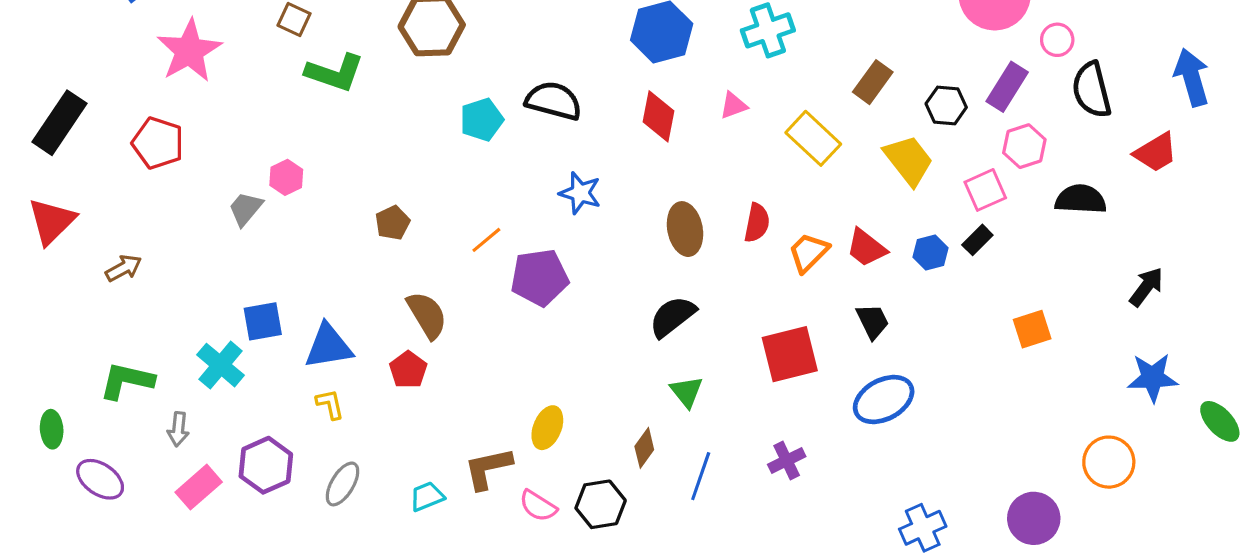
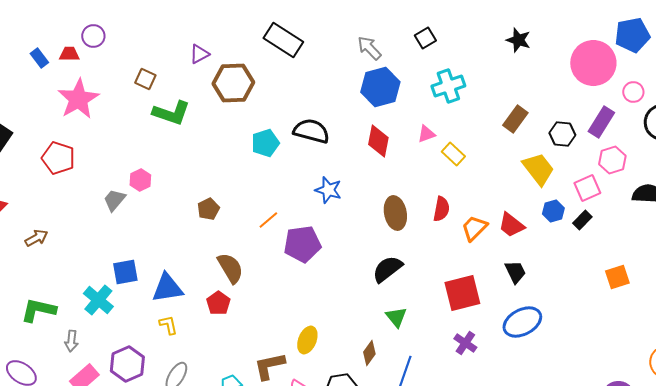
yellow rectangle: (813, 138) -> (453, 154), moved, size x0.7
blue hexagon: (931, 252) -> (553, 211), moved
purple cross: (787, 460) -> (465, 343), moved, turned -30

